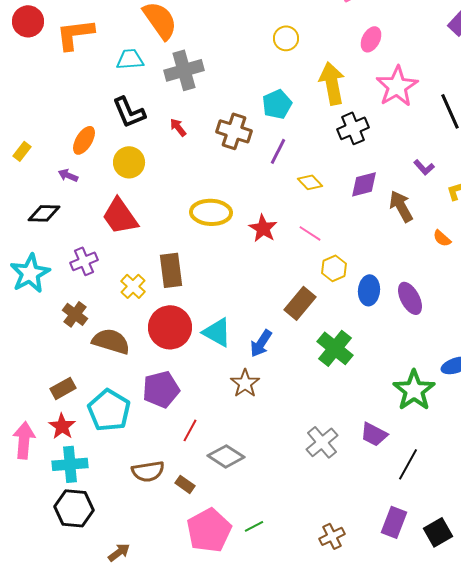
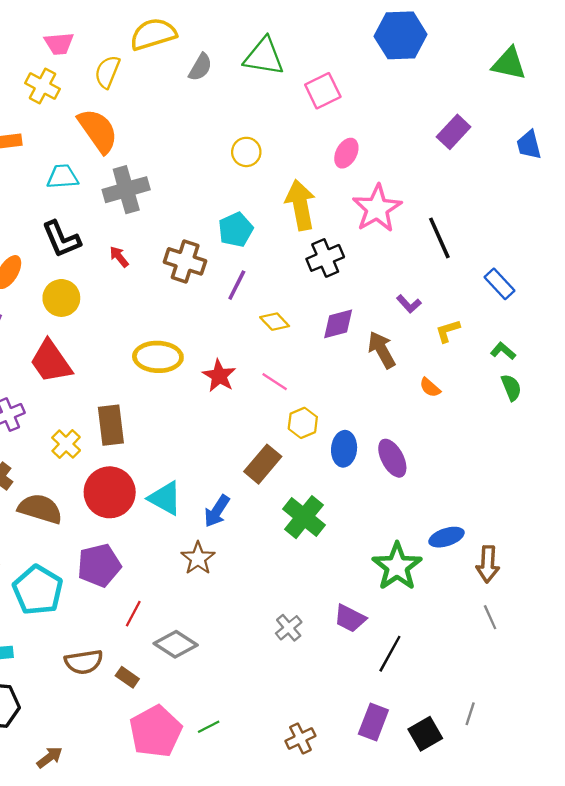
gray cross: (322, 442) -> (289, 628), size x0.7

